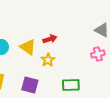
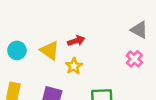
pink cross: (98, 54) -> (134, 59), turned -32

